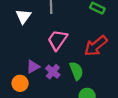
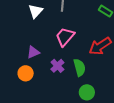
purple triangle: (33, 67) -> (33, 52), moved

